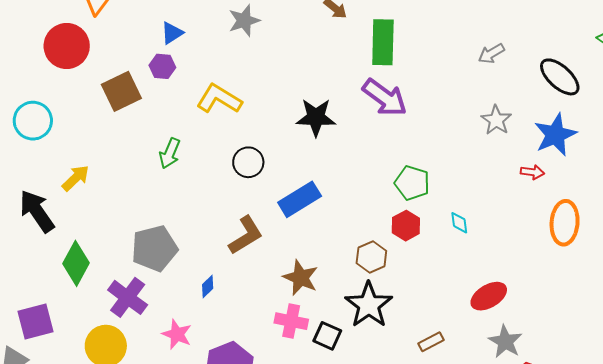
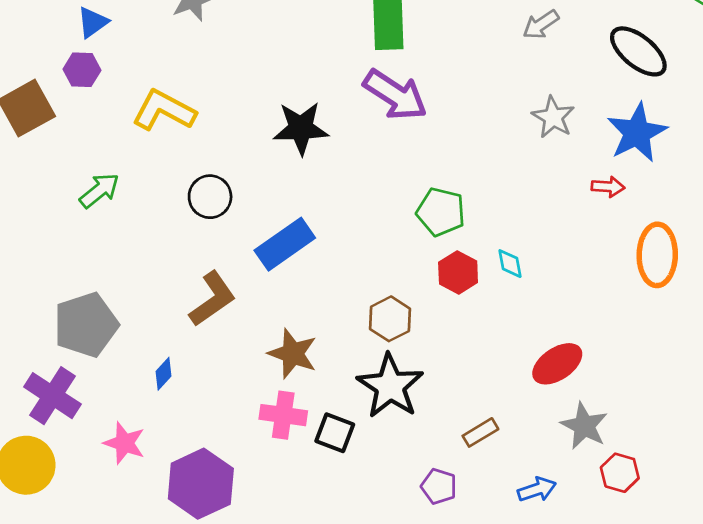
green arrow: (170, 153) -> (99, 191), turned -148
red hexagon: (406, 226) -> (458, 272), moved

